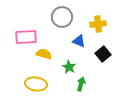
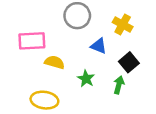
yellow cross: (98, 24) -> (123, 24), turned 35
green arrow: (81, 84) -> (119, 85), moved

